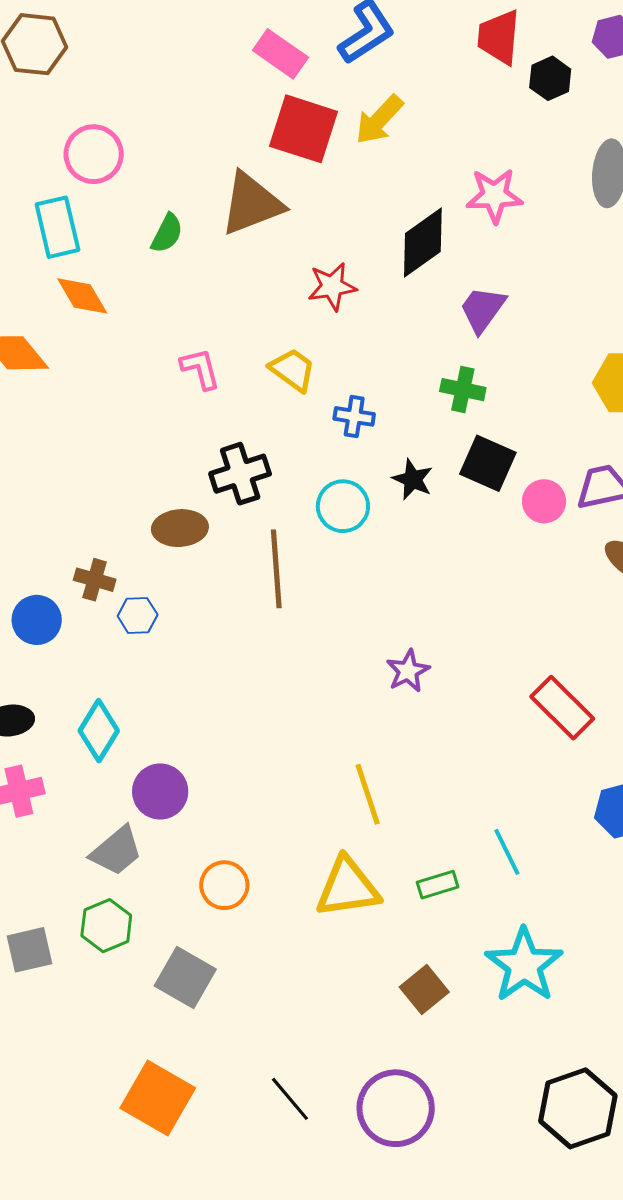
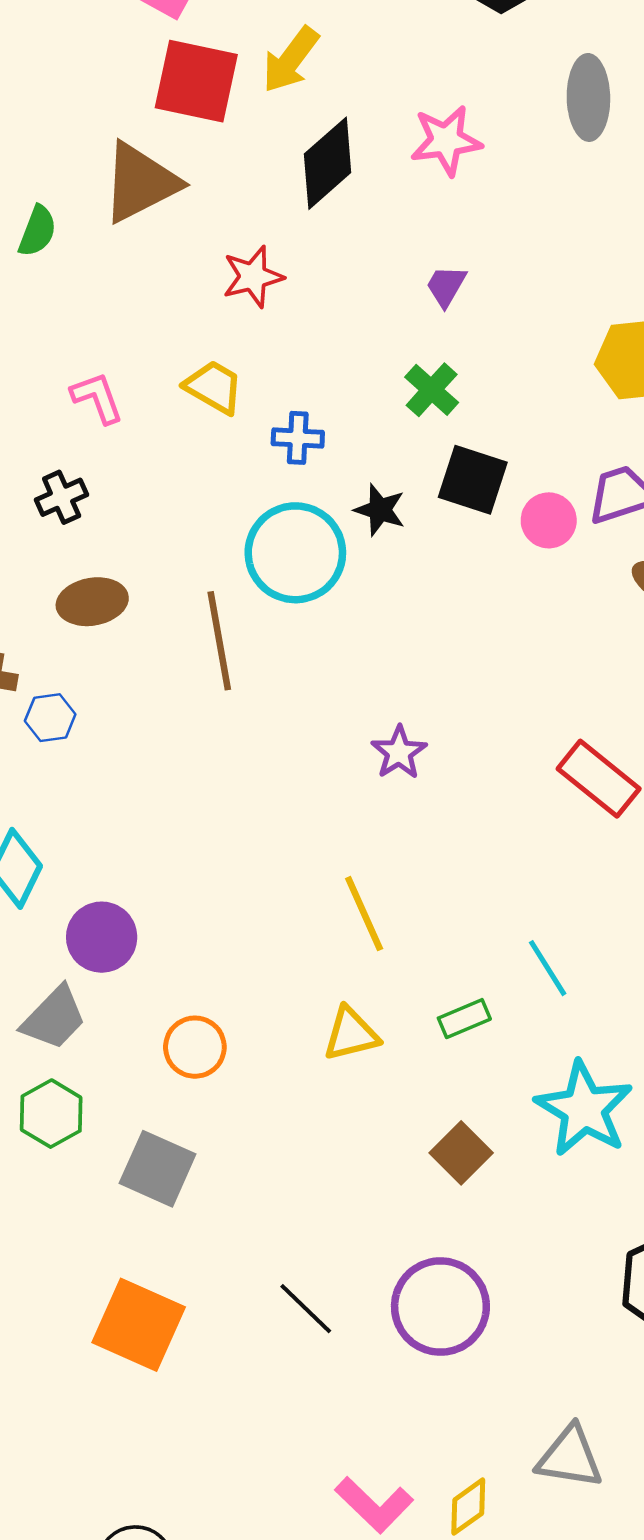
black diamond: (423, 242) -> (328, 163), moved
purple trapezoid: (483, 309) -> (446, 286), size x0.7
green cross: (463, 390) -> (432, 390), turned 36
black cross: (240, 474) -> (62, 497), moved, size x0.7
cyan circle: (343, 506) -> (295, 553), size x1.5
yellow triangle: (348, 887) -> (351, 1034), size x0.7

